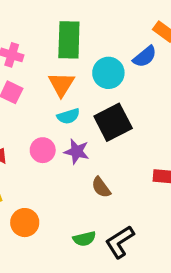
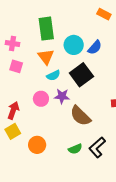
blue semicircle: (145, 57) -> (95, 47), moved
brown semicircle: (101, 187) -> (80, 116), size x1.6

